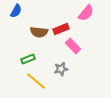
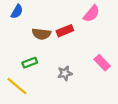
pink rectangle: (73, 46) -> (102, 63), moved
yellow line: (36, 81) -> (17, 86), moved

